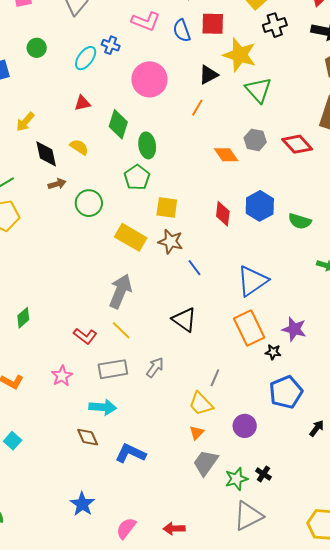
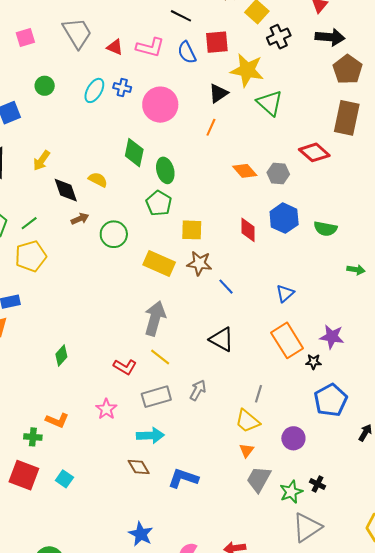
blue cross: (111, 45) -> (122, 88), moved
red triangle: (82, 103) -> (115, 47), moved, turned 42
gray hexagon: (255, 140) -> (278, 173), moved
blue triangle: (252, 281) -> (285, 293), size x0.6

